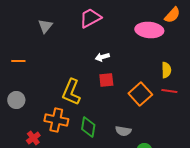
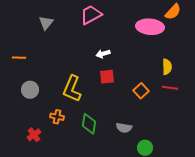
orange square: (140, 94) -> (141, 91), size x0.7
gray circle: (16, 100) -> (30, 90), moved
orange cross: (56, 120) -> (57, 117), size x0.6

